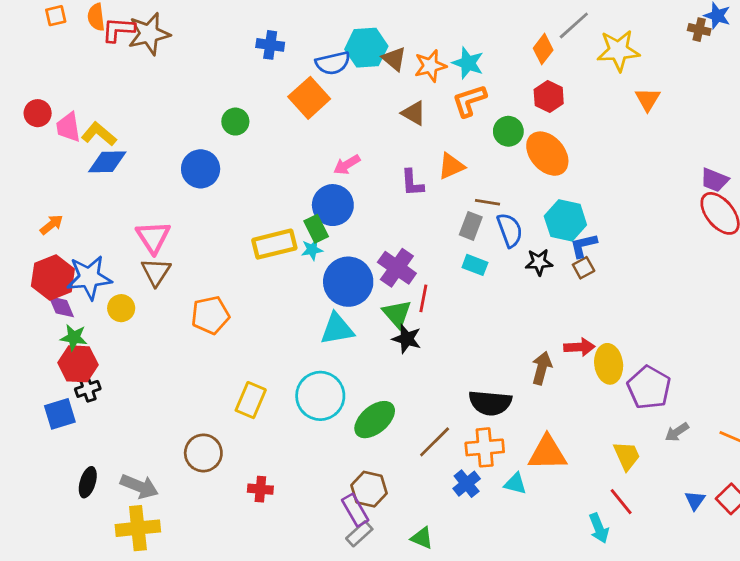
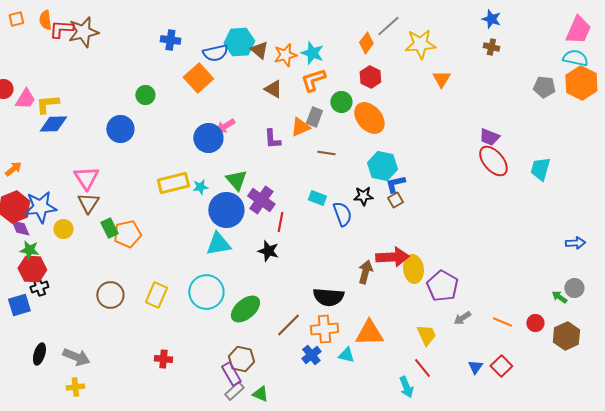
brown cross: (699, 30) -> (491, 47), moved
pink trapezoid: (68, 127) -> (25, 99), turned -140
yellow L-shape: (99, 134) -> (47, 104), turned -45
blue circle: (333, 205) -> (208, 138), moved
gray rectangle: (471, 226) -> (314, 117), moved
green rectangle: (316, 229) -> (109, 228), moved
blue semicircle: (510, 230) -> (342, 214), moved
green triangle: (397, 314) -> (236, 180), moved
red arrow: (579, 347) -> (392, 257), size x1.5
brown circle: (203, 453) -> (110, 295), moved
yellow cross: (138, 528) -> (75, 387), size x0.6
green triangle: (422, 538) -> (260, 394), moved

